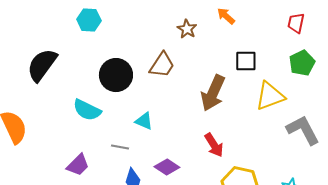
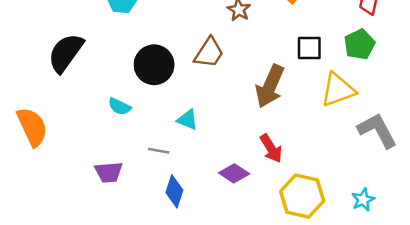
green pentagon: (302, 63) -> (359, 44), moved
cyan semicircle: (87, 110) -> (119, 107), size x0.7
purple trapezoid: (78, 165) -> (109, 172), turned 40
purple diamond: (167, 167) -> (234, 173), moved

